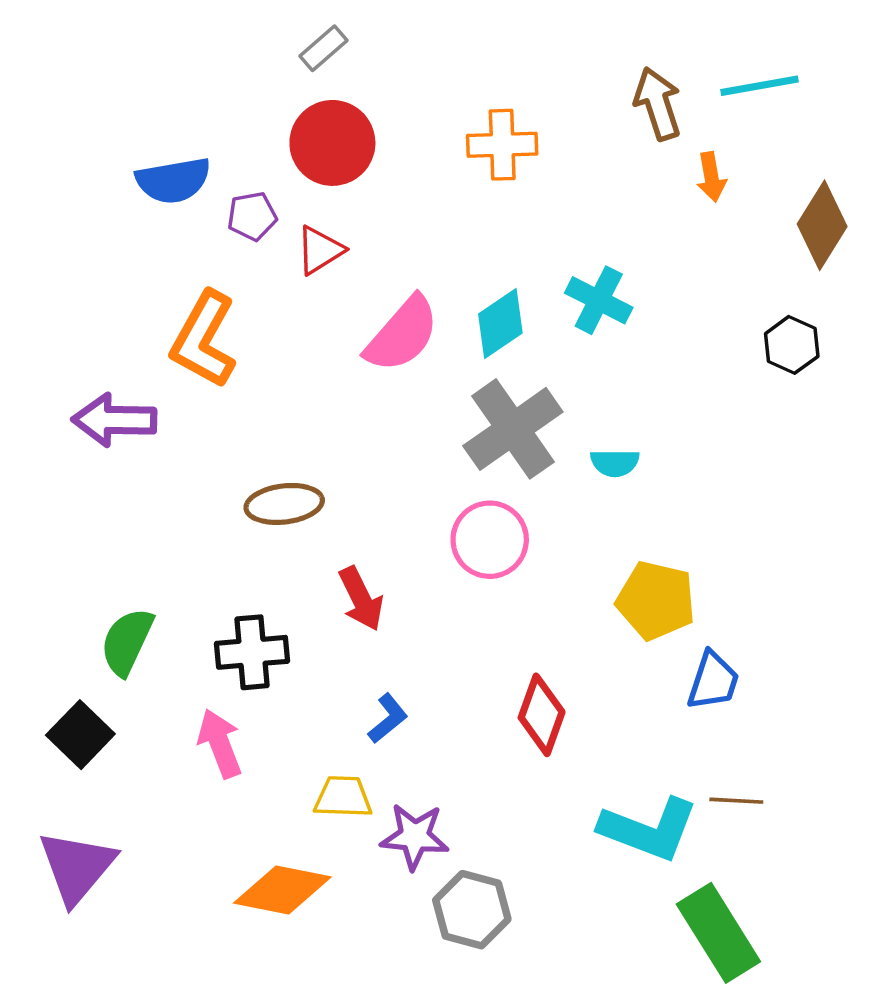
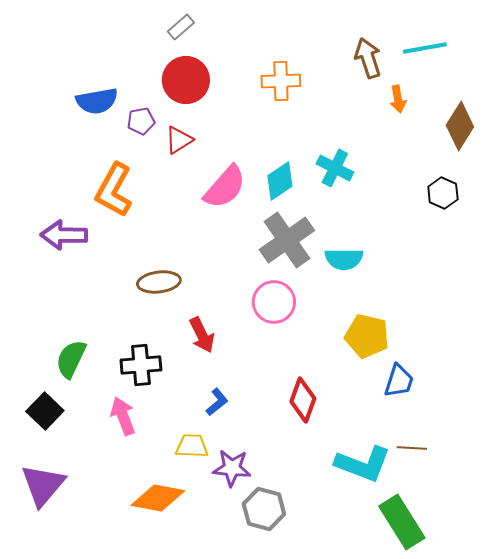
cyan semicircle: (615, 463) -> (344, 259), size x1.4

